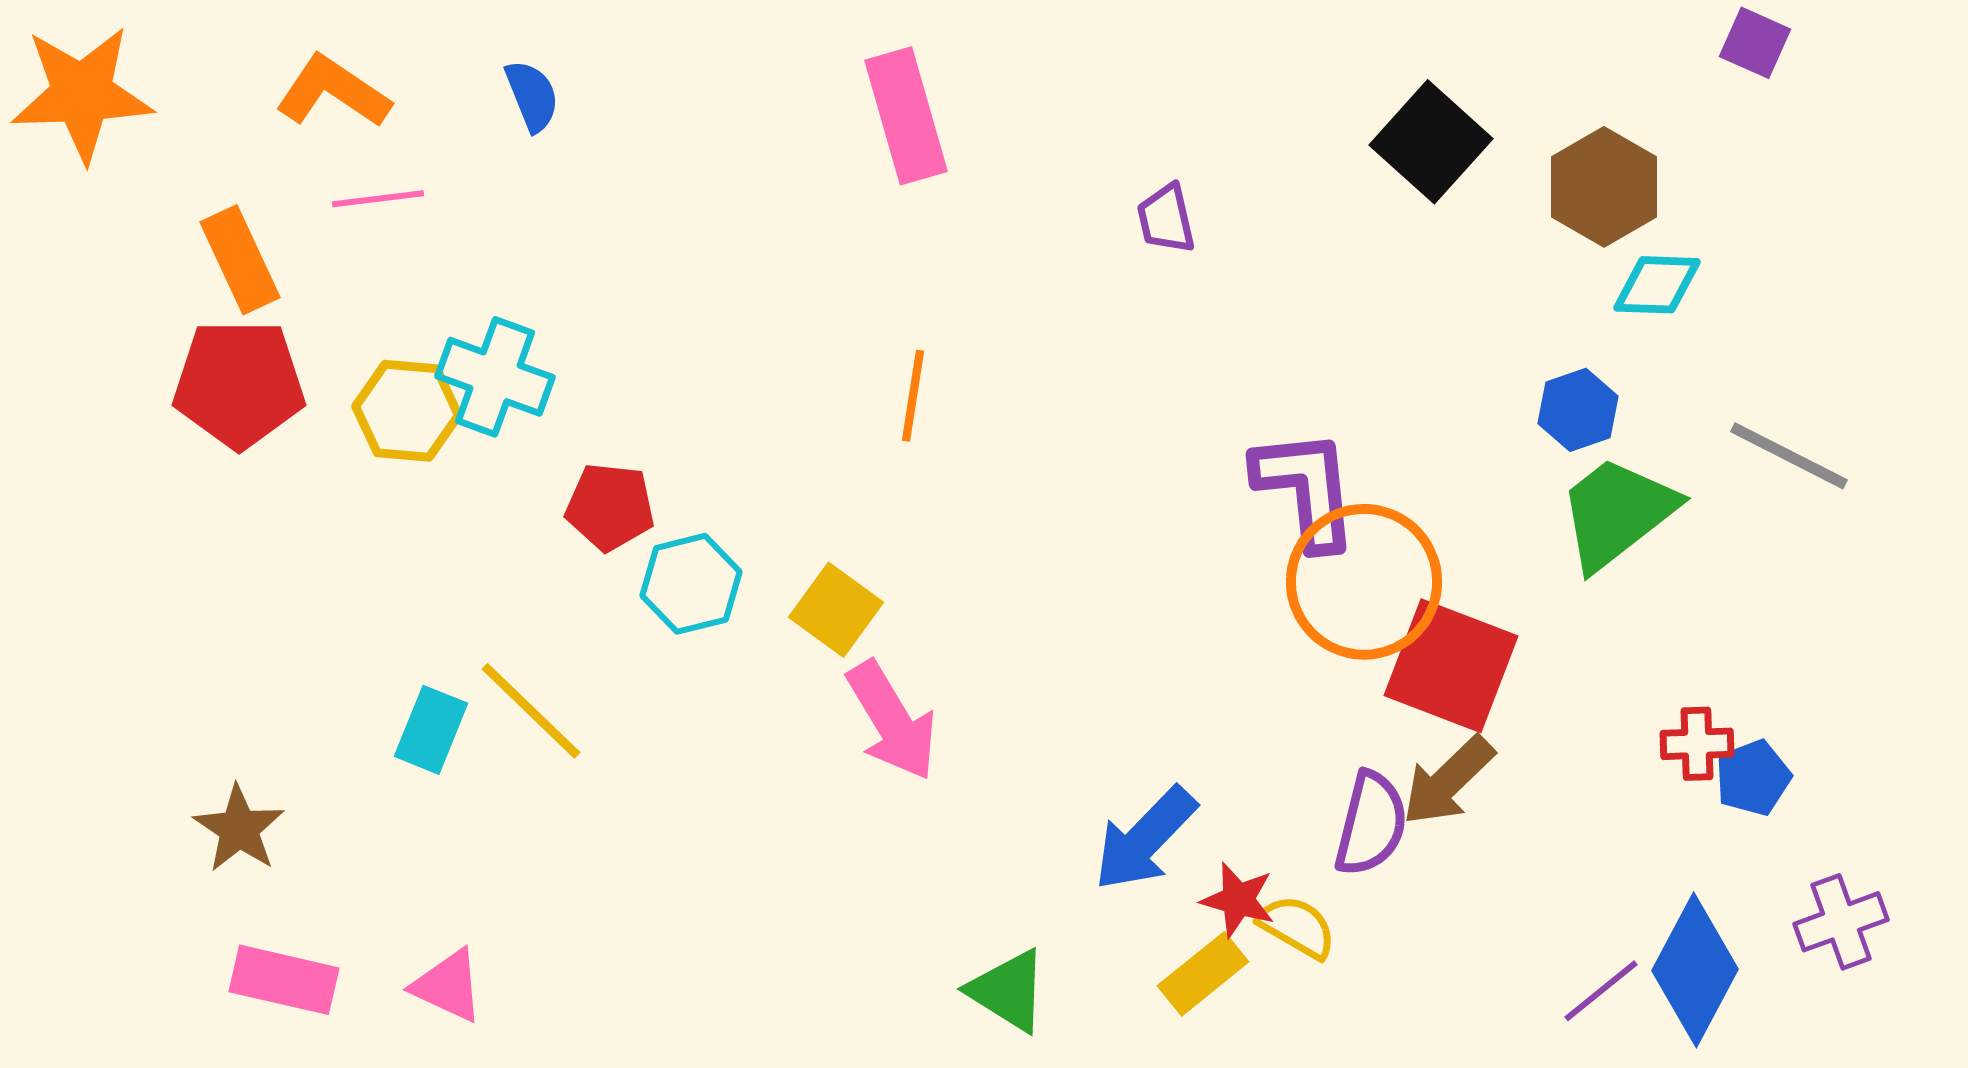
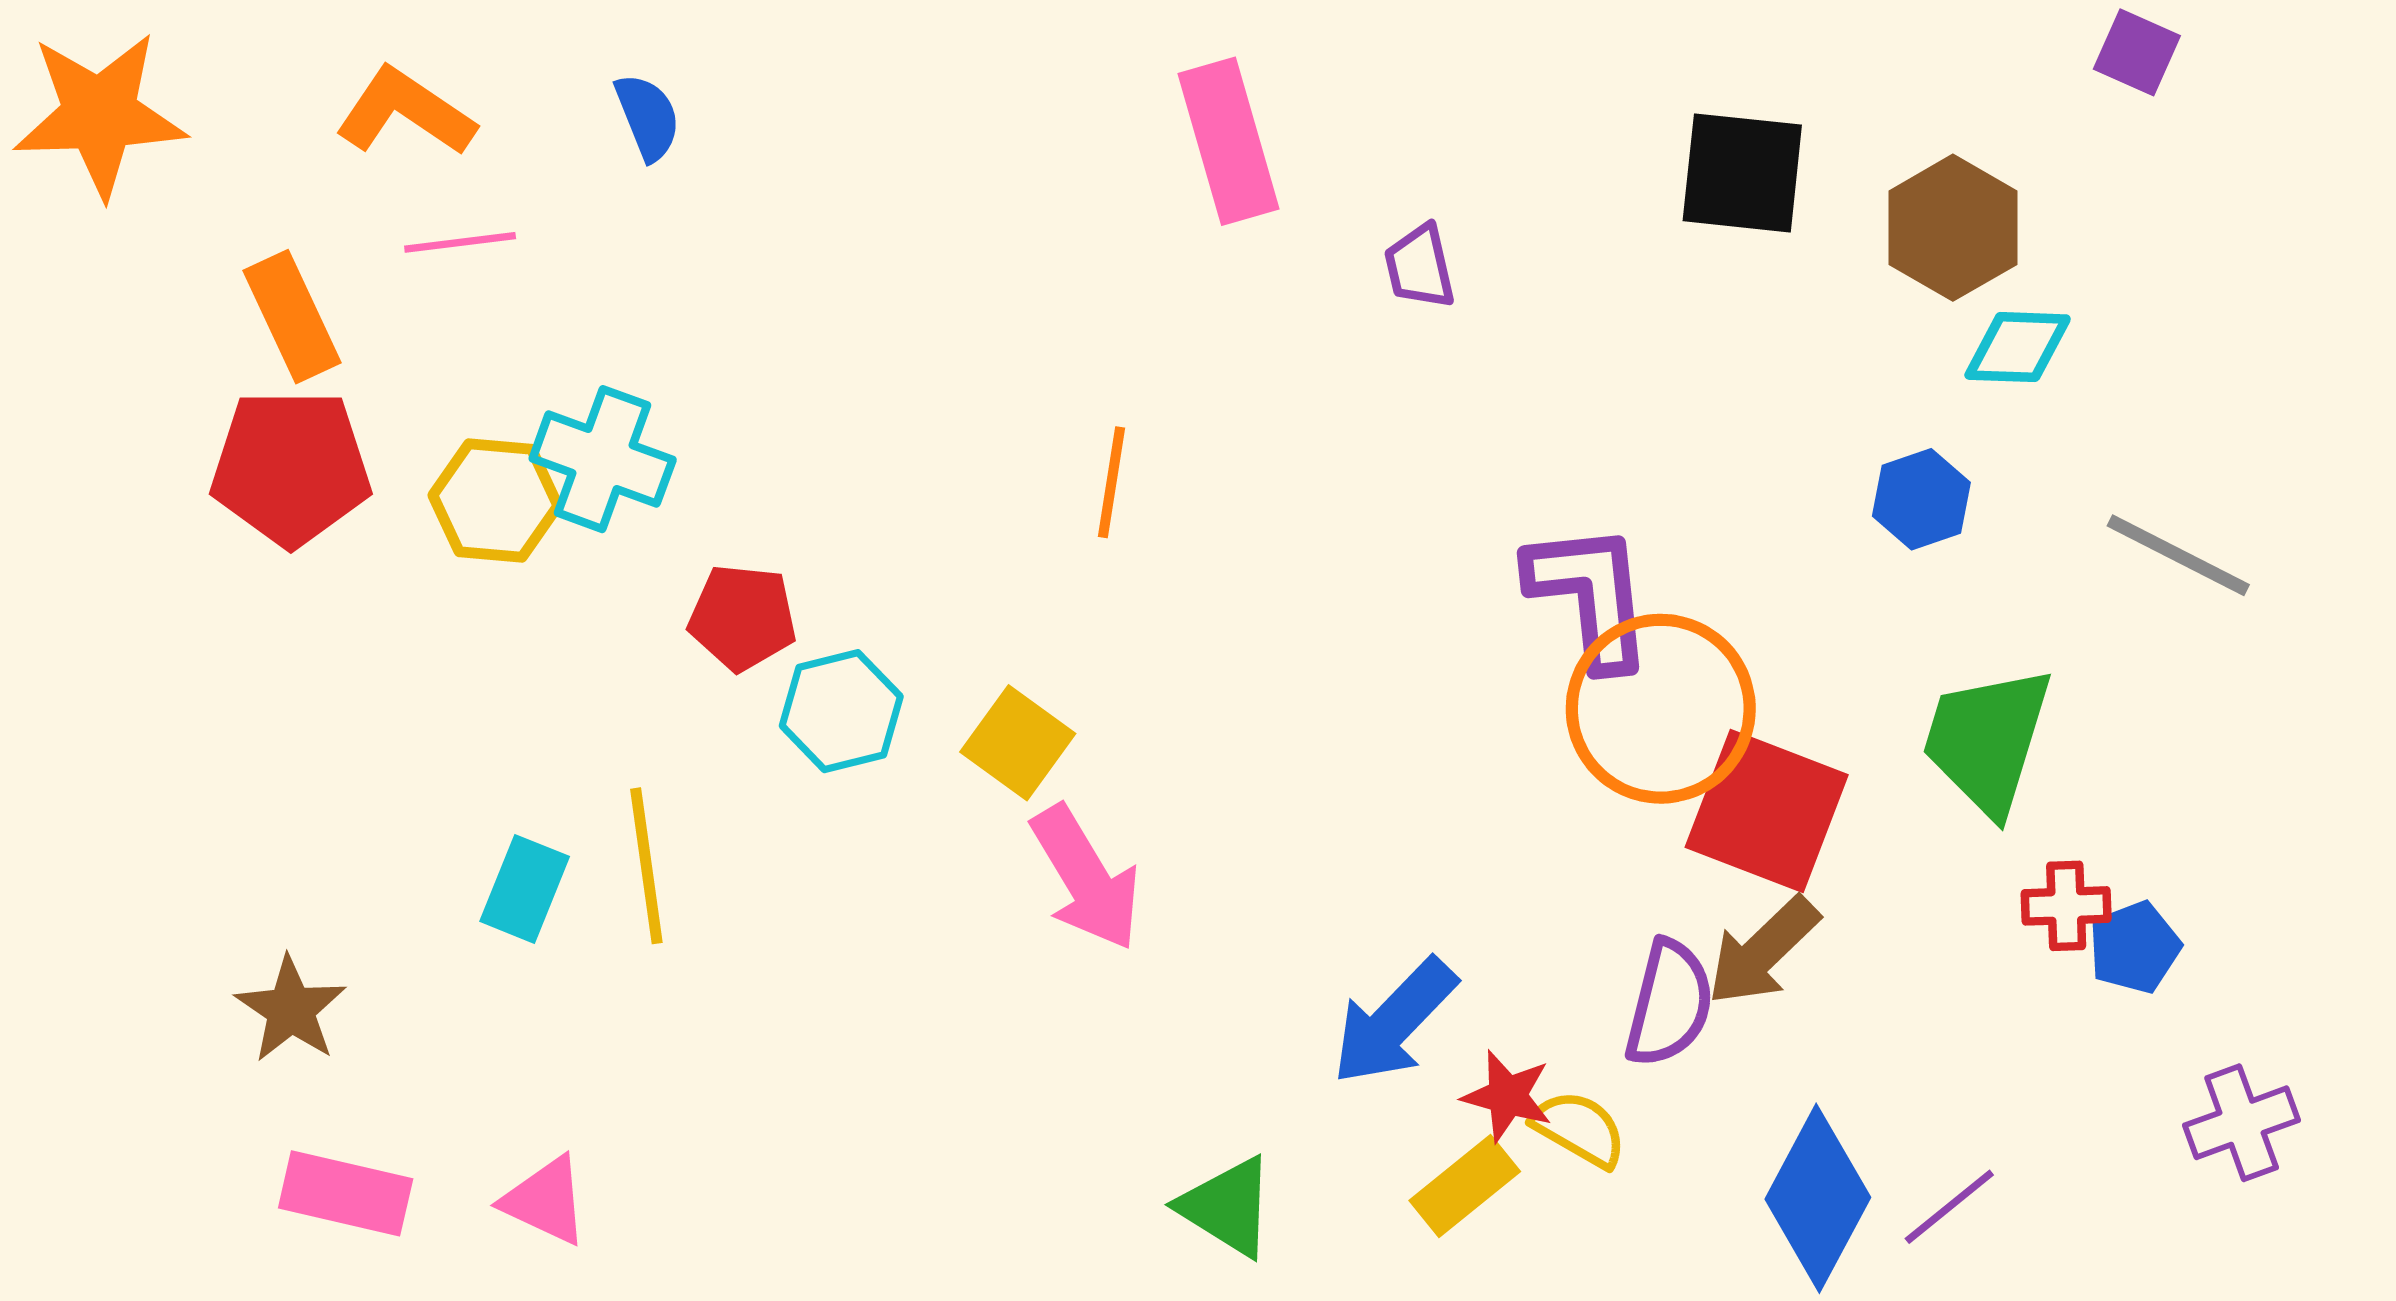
pink rectangle: (906, 116) -> (1228, 141), moved
black square: (1431, 142) -> (1742, 173), turned -36
green trapezoid: (1617, 513) -> (1987, 740), moved, turned -35
yellow line: (531, 711) -> (646, 866), turned 38
blue diamond: (1695, 970) -> (1818, 1198), moved

